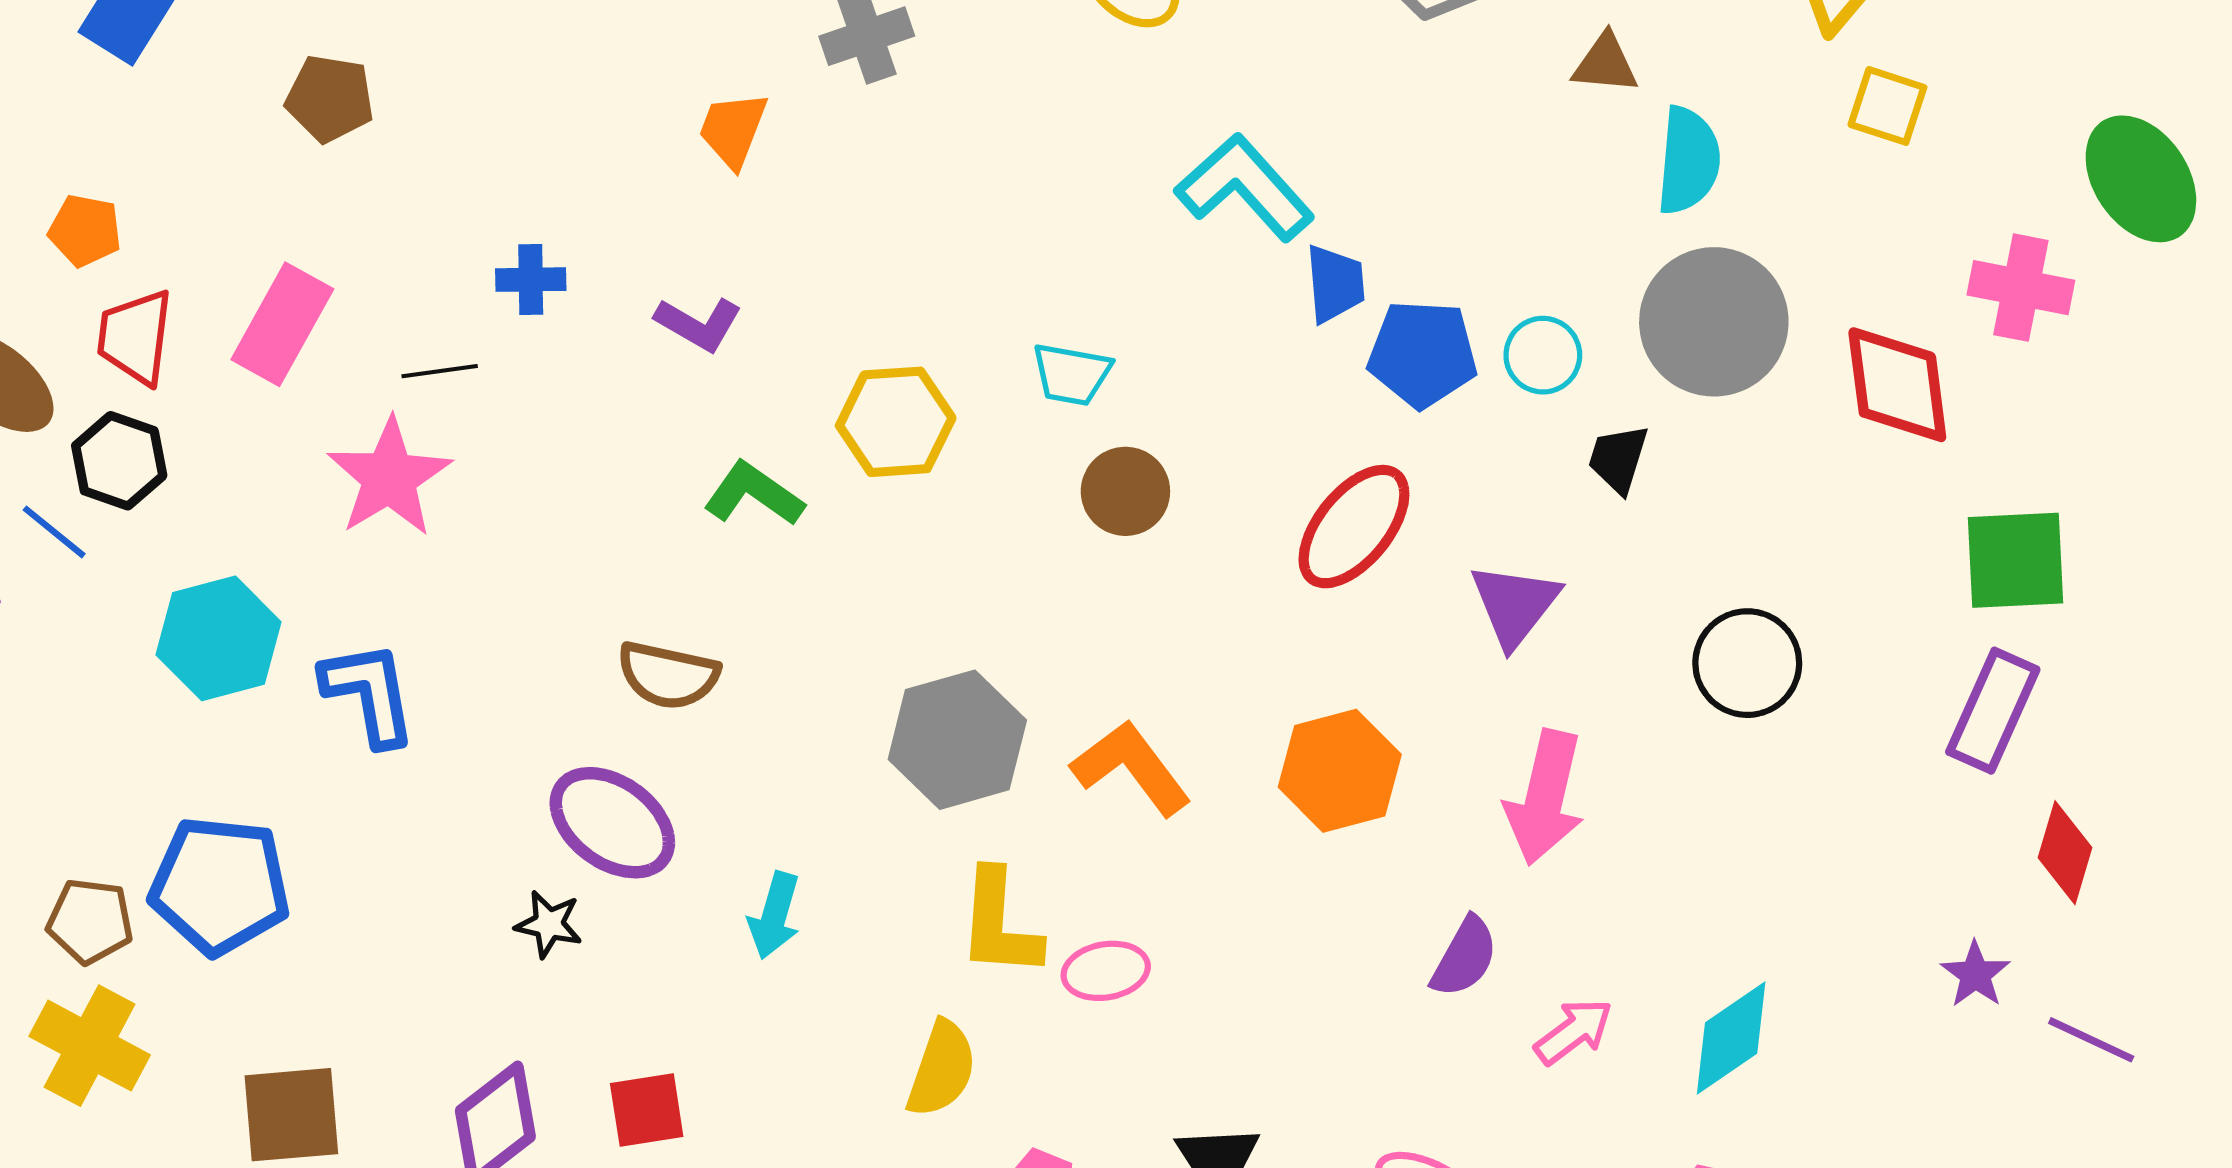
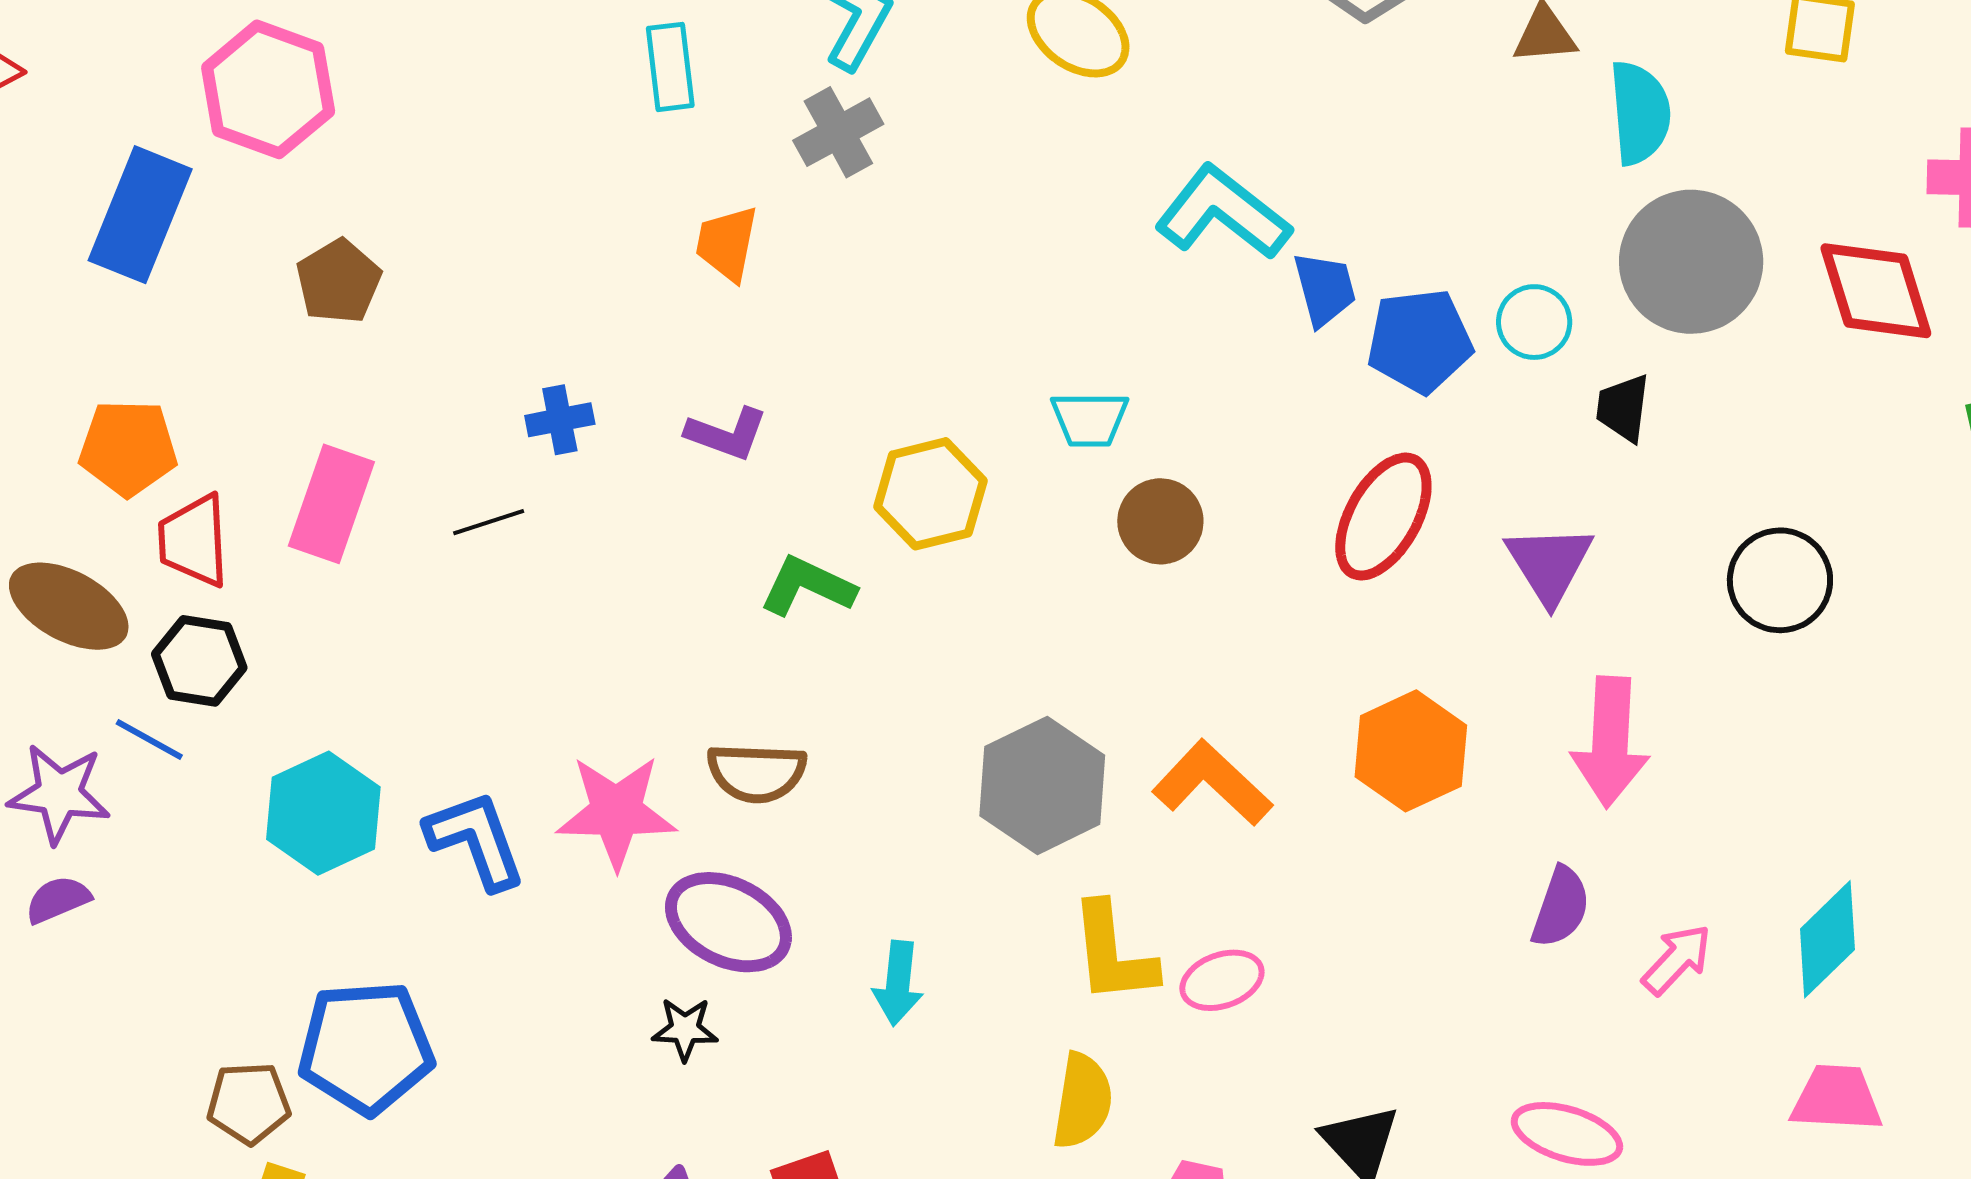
brown pentagon: (330, 98) -> (339, 281), turned -30
orange pentagon: (85, 230) -> (128, 448), size x1.4
pink star: (389, 477) -> (616, 812), moved, turned -30

